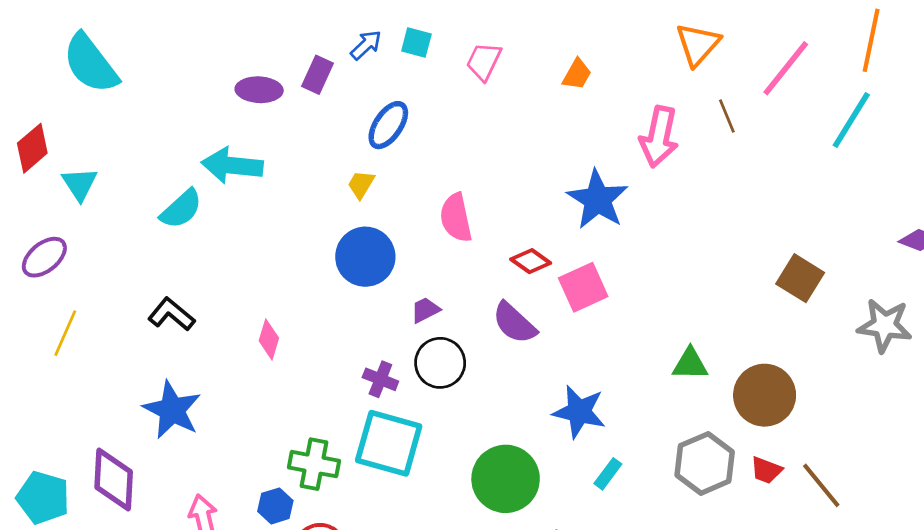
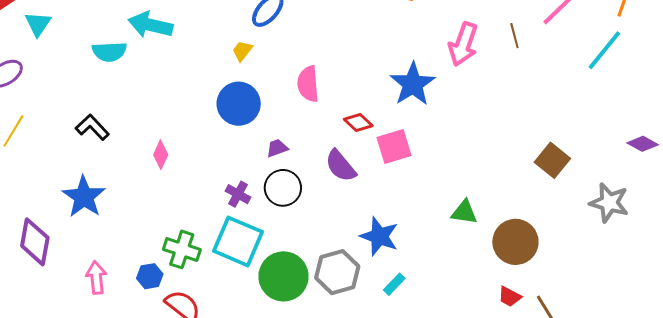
cyan semicircle: (181, 209) -> (109, 52), turned 32
gray hexagon: (705, 463) -> (337, 272), moved
green circle: (506, 479) -> (284, 276), moved

